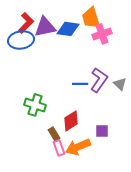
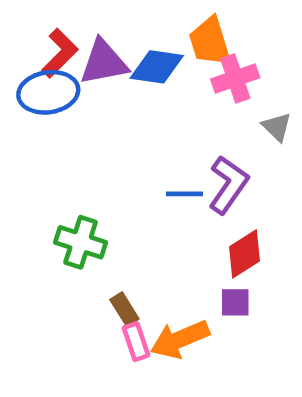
gray triangle: (120, 84) -> (277, 127), moved
red diamond: (71, 121) -> (244, 254), moved

